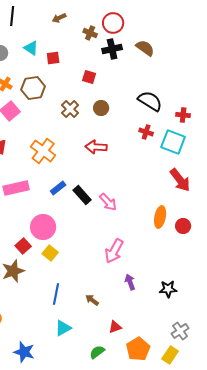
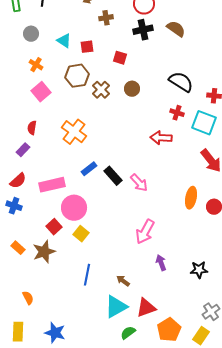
brown cross: (90, 33) -> (106, 18), moved, turned -32
cyan triangle: (31, 48) -> (64, 41), moved
red square: (53, 58) -> (87, 47), moved
brown hexagon: (33, 88) -> (77, 76), moved
red arrow: (96, 147) -> (161, 138), moved
pink rectangle: (16, 188) -> (52, 185), moved
red triangle: (115, 327) -> (146, 308), size x1.5
cyan triangle: (63, 328) -> (116, 307), moved, size x1.4

